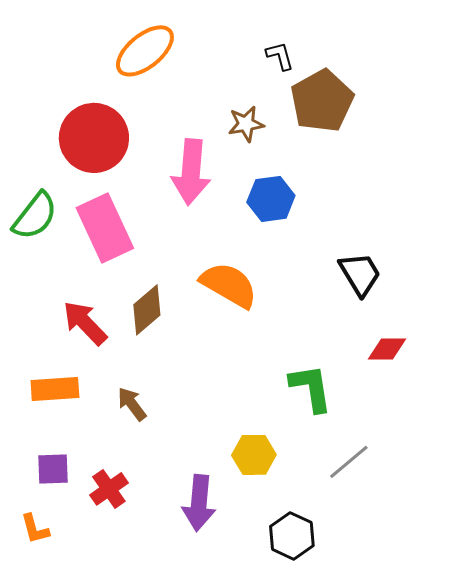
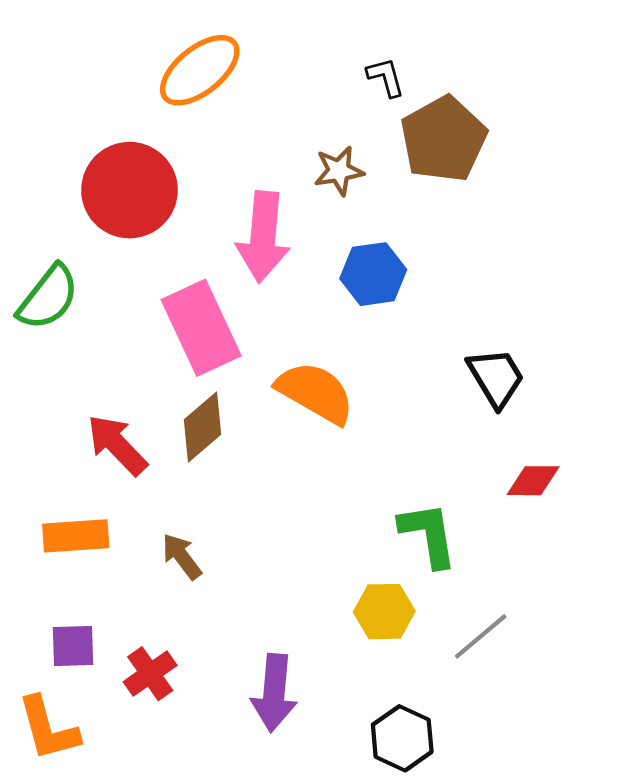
pink rectangle: (105, 228) -> (201, 328), moved
yellow hexagon: (254, 455) -> (384, 612), moved
orange L-shape: (35, 529) -> (48, 729), size x1.6

